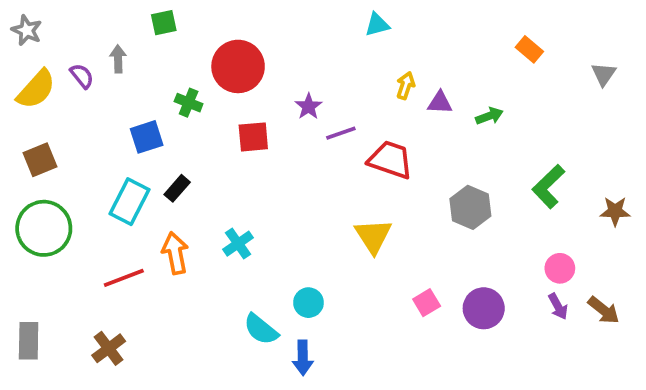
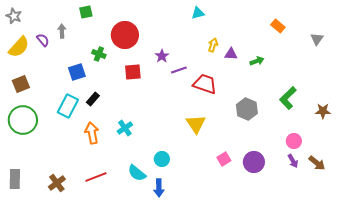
red line: (124, 278) -> (96, 177), moved

